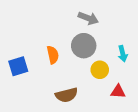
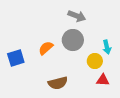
orange semicircle: (53, 55) -> (46, 48), turned -119
yellow circle: (100, 70) -> (95, 61), moved

